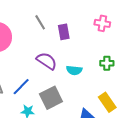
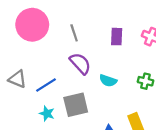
gray line: (40, 22) -> (74, 33), moved
purple rectangle: (64, 32) -> (117, 37), moved

